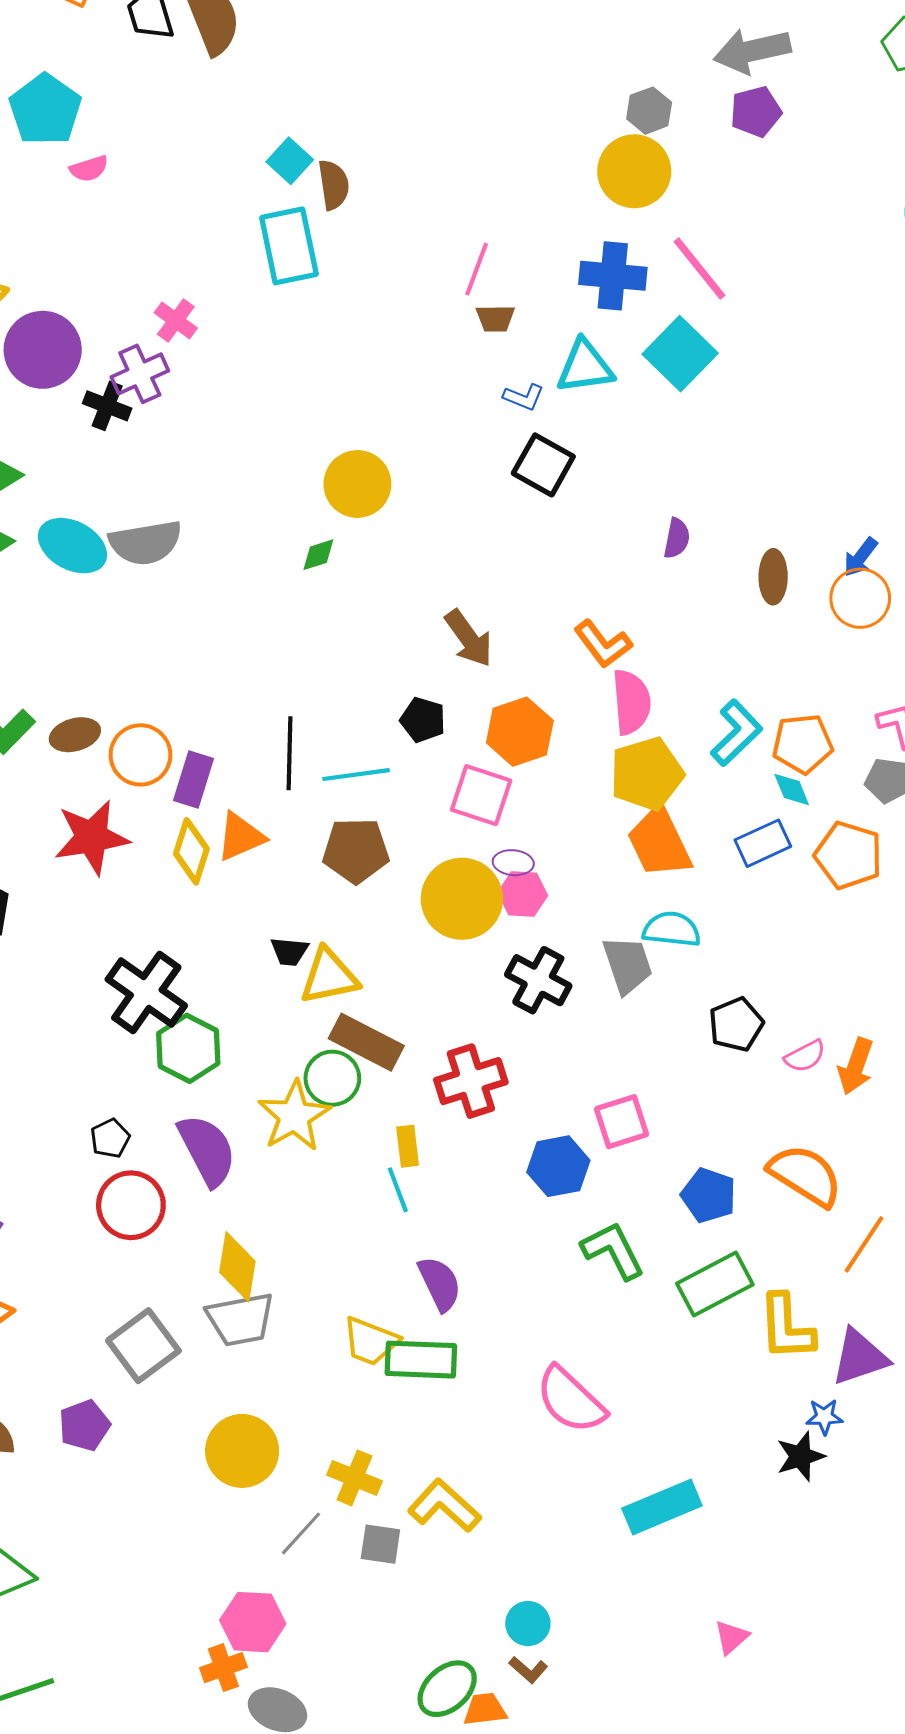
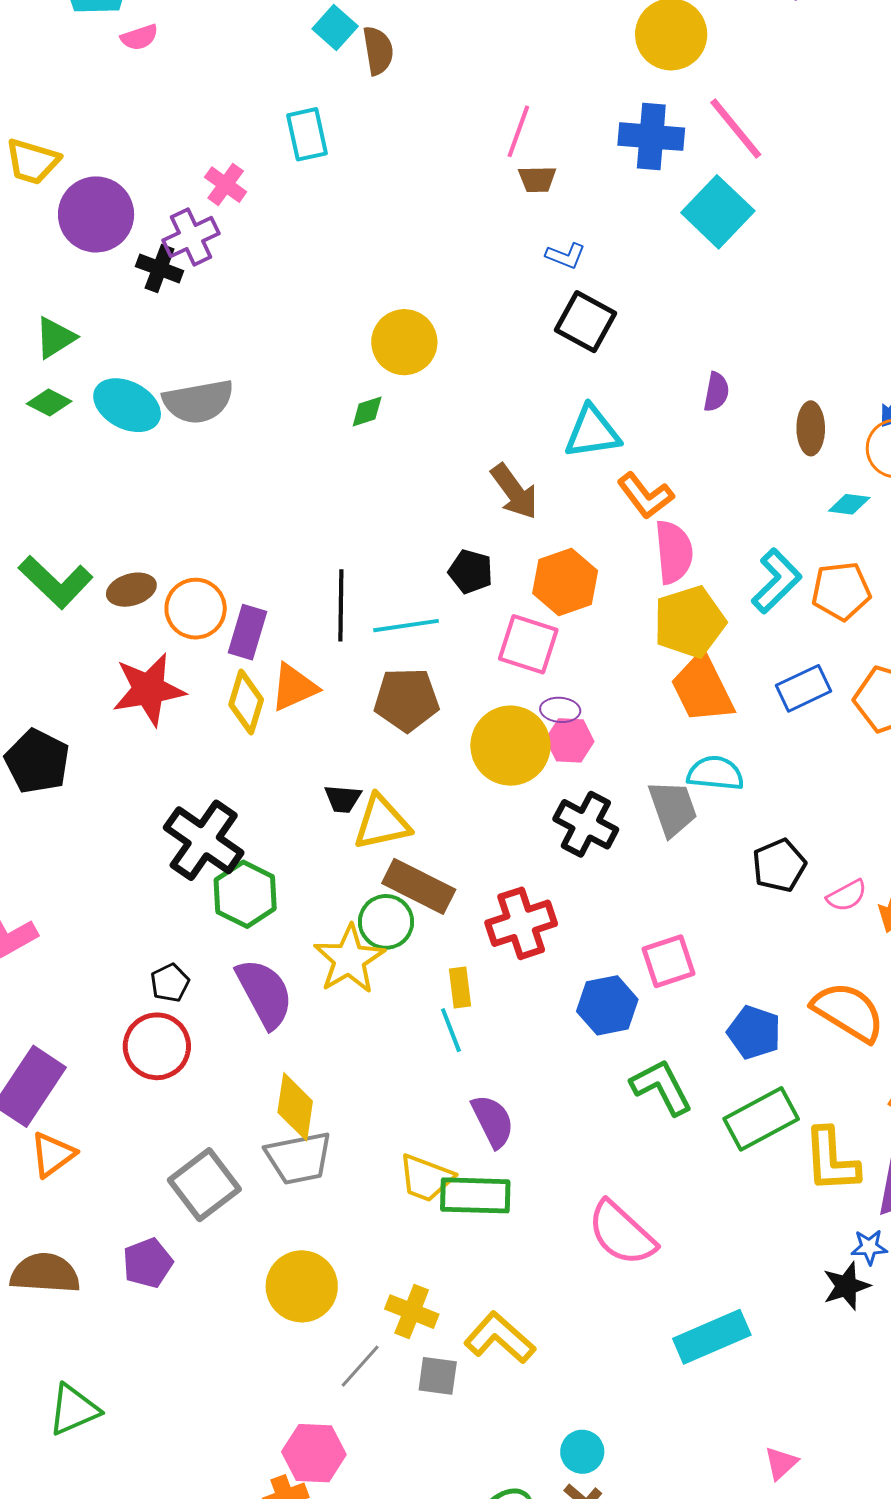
cyan rectangle: (289, 246) -> (307, 134), moved, size x0.7
cyan triangle: (585, 367) -> (592, 432), moved
cyan diamond: (792, 789) -> (849, 504), moved, turned -60
red circle: (131, 1205) -> (157, 1046), moved

